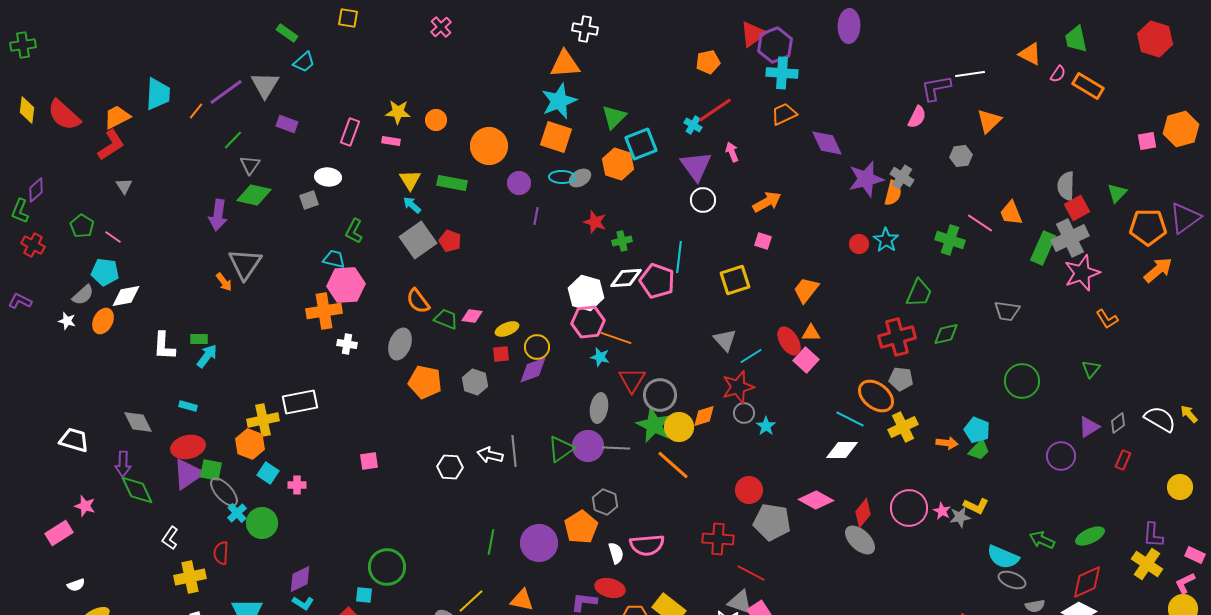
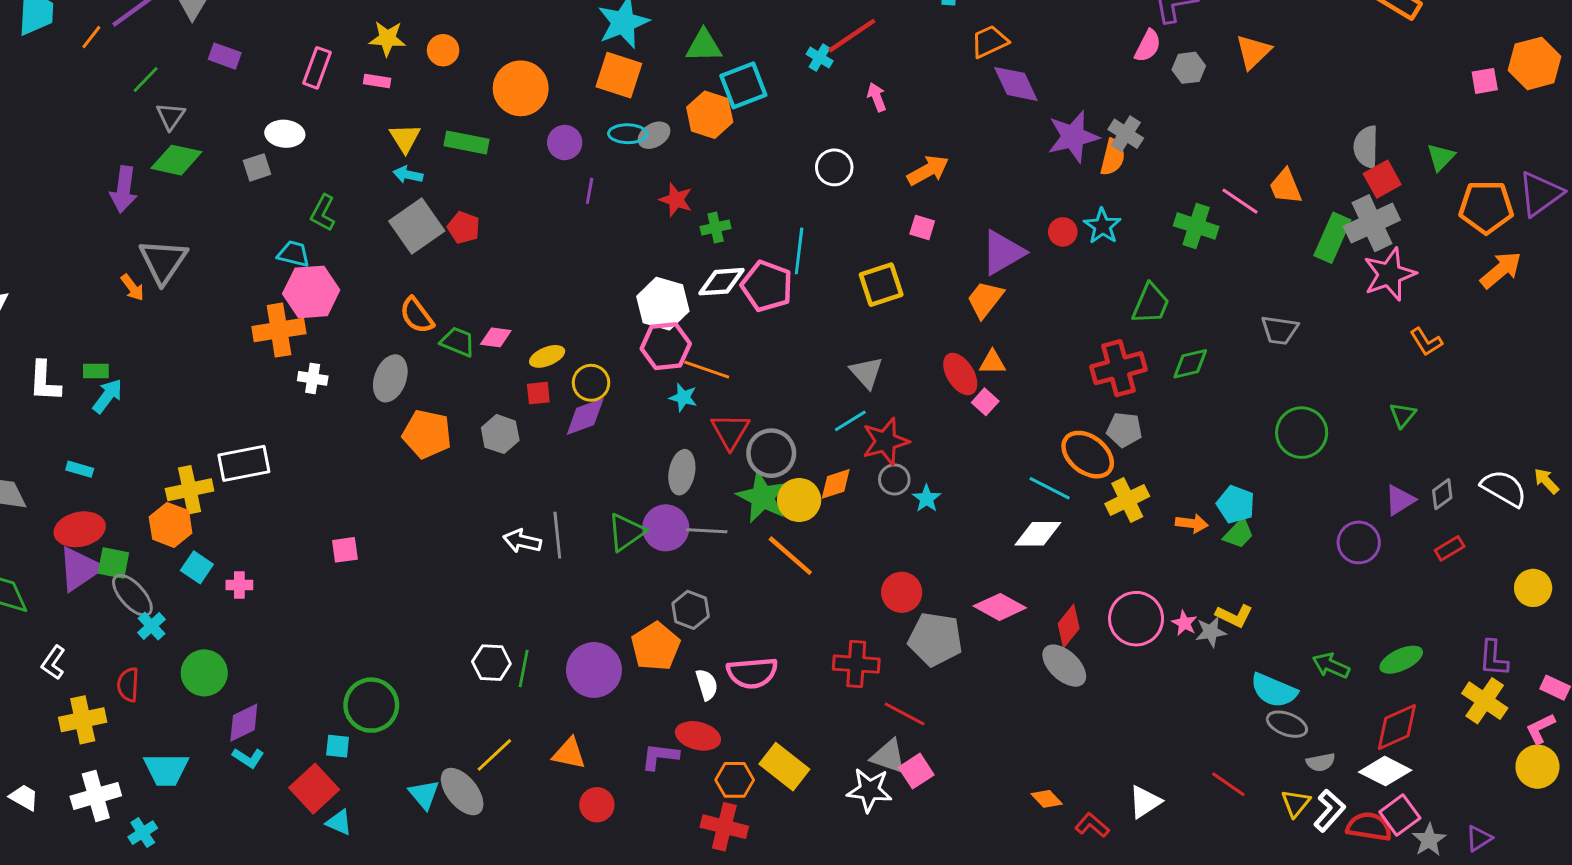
orange trapezoid: (784, 114) -> (990, 41), moved
green triangle: (614, 117) -> (704, 46), turned 44
gray hexagon: (961, 156) -> (1189, 68), moved
purple triangle: (696, 166) -> (1003, 252), moved, turned 36
cyan arrow: (412, 205) -> (408, 175), turned -30
cyan line: (751, 356) -> (850, 421), moved
pink square: (806, 360) -> (985, 402), size x0.7
red rectangle: (1123, 460) -> (1450, 548), turned 36
white hexagon: (450, 467) -> (491, 663), moved
green circle: (262, 523) -> (204, 673), moved

